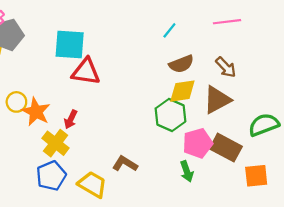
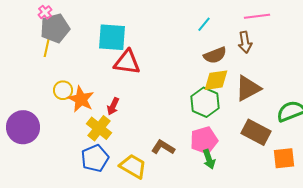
brown arrow: (226, 67) -> (245, 42), moved, turned 35
pink pentagon: (198, 143) -> (204, 140), moved
green arrow: (187, 171) -> (209, 159), moved

